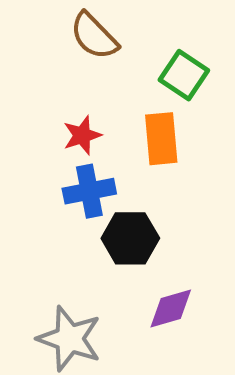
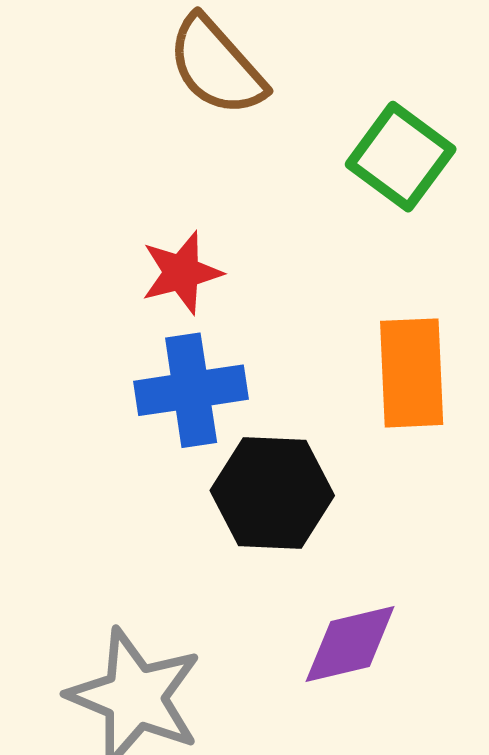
orange rectangle: (161, 139) -> (412, 373), moved

